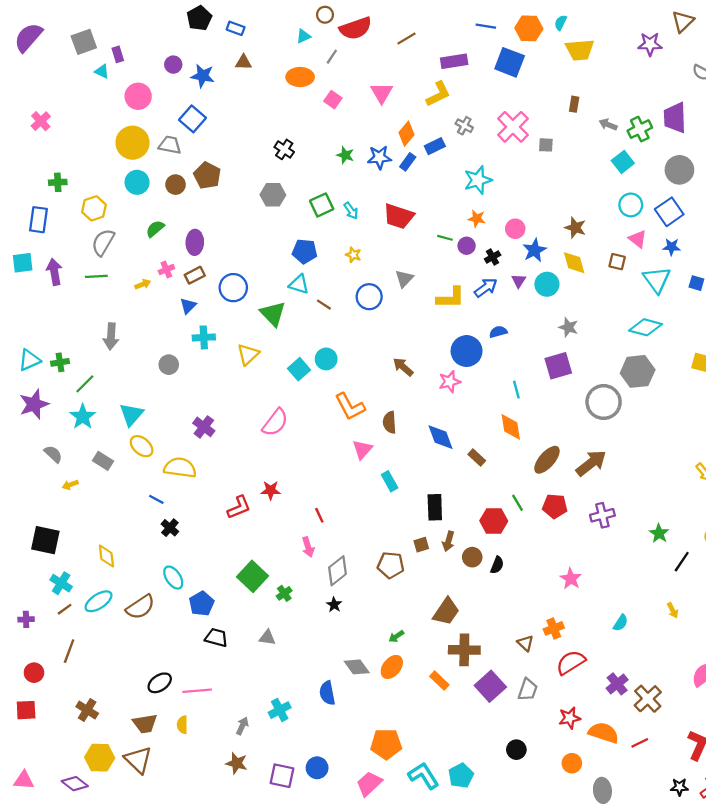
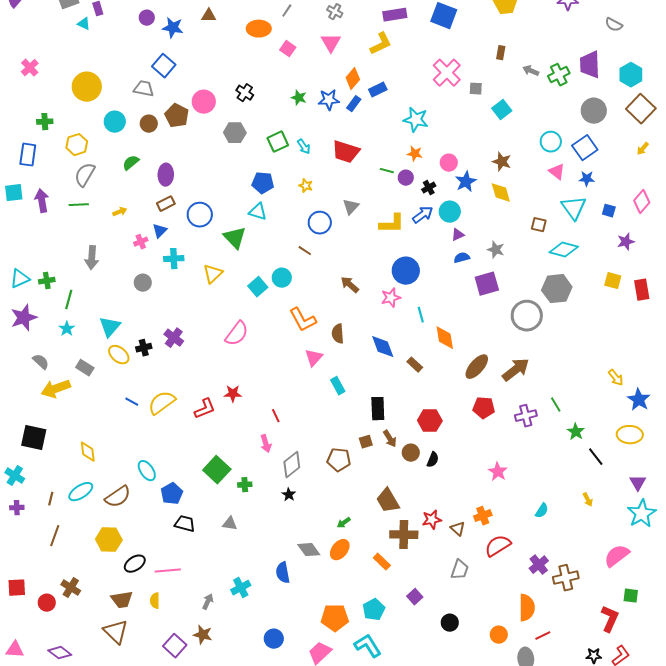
pink circle: (138, 96) -> (204, 102), moved
gray cross: (464, 126) -> (335, 12), moved
yellow circle: (132, 143) -> (87, 87), moved
cyan square: (623, 162) -> (502, 110), moved
cyan star: (478, 180) -> (416, 120), turned 30
brown square: (617, 262) -> (539, 225), moved
pink cross: (166, 270) -> (141, 242), moved
purple triangle: (519, 281) -> (458, 235), moved, turned 32
cyan circle: (547, 284) -> (450, 212), moved
brown line: (324, 305) -> (305, 251), moved
blue semicircle: (498, 332) -> (462, 258), moved
green line: (85, 384) -> (69, 300), turned -30
cyan line: (516, 390) -> (421, 315), moved
cyan star: (83, 417) -> (67, 329), size x0.7
yellow semicircle: (180, 468) -> (162, 403), moved, turned -44
yellow arrow: (70, 485) -> (56, 389), size x2.0
green line: (518, 503) -> (556, 405), moved
black cross: (170, 528) -> (144, 348), moved, turned 35
brown arrow: (448, 541) -> (390, 439), turned -48
black line: (682, 562) -> (596, 457), turned -72
cyan cross: (61, 583) -> (15, 476), moved
green cross: (284, 593) -> (245, 485), turned 32
brown line: (65, 609) -> (51, 499), turned -40
brown trapezoid: (446, 611) -> (388, 501), turned 116
red circle: (34, 673) -> (47, 603), moved
purple square: (490, 686) -> (415, 597), moved, size x0.6
brown cross: (648, 699) -> (566, 578), turned 30
red star: (570, 718) -> (432, 520), moved
orange semicircle: (604, 733) -> (527, 608), turned 72
red line: (640, 743) -> (543, 636), moved
yellow hexagon: (100, 758) -> (109, 540), moved
purple square: (282, 776) -> (175, 646), moved, turned 30
cyan pentagon: (461, 776) -> (374, 610), moved

